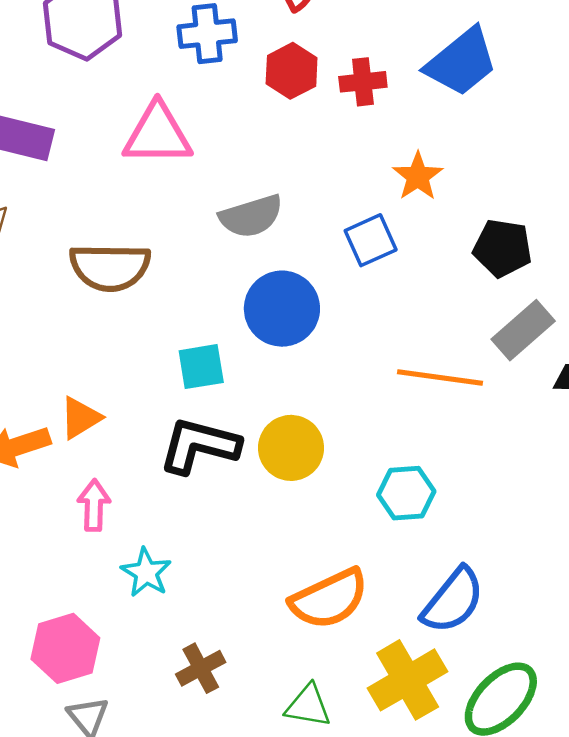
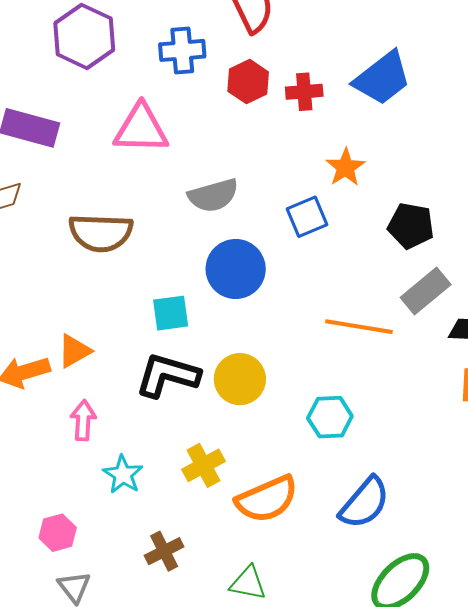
pink hexagon: (65, 648) -> (58, 533), size x0.7
yellow cross: (408, 680) -> (203, 465), moved, size x0.7

